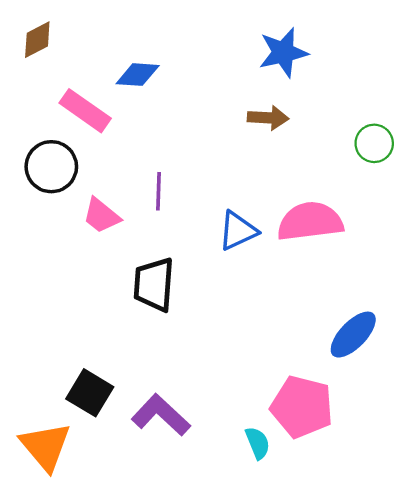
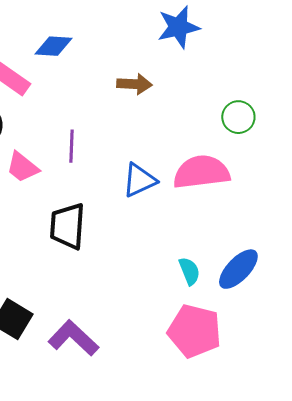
brown arrow: (268, 118) -> (134, 84), moved
green circle: (374, 143) -> (238, 117), moved
cyan semicircle: (258, 443) -> (189, 271), moved

